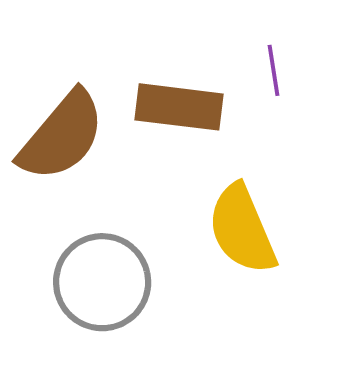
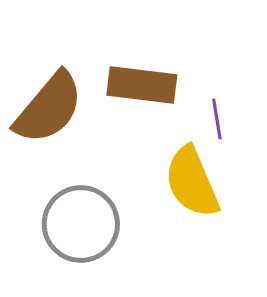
purple line: (274, 70) -> (217, 119), moved

